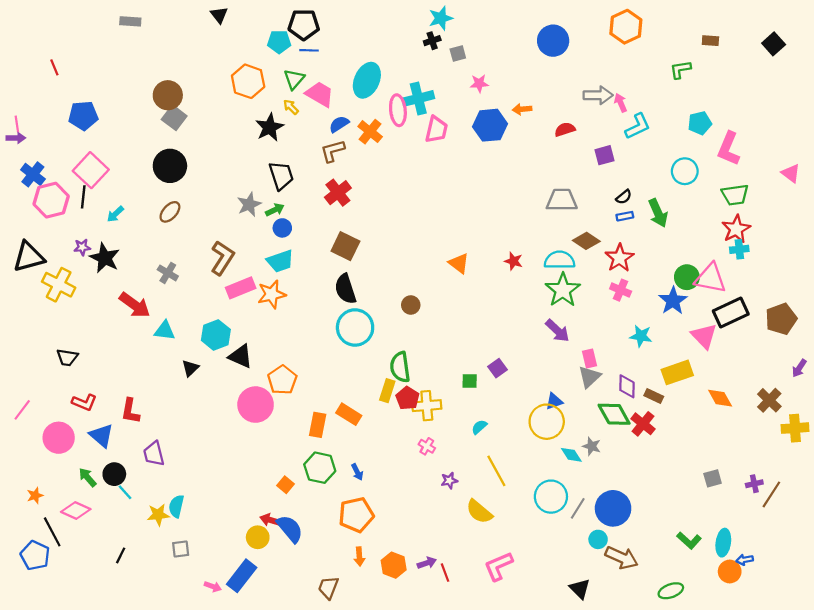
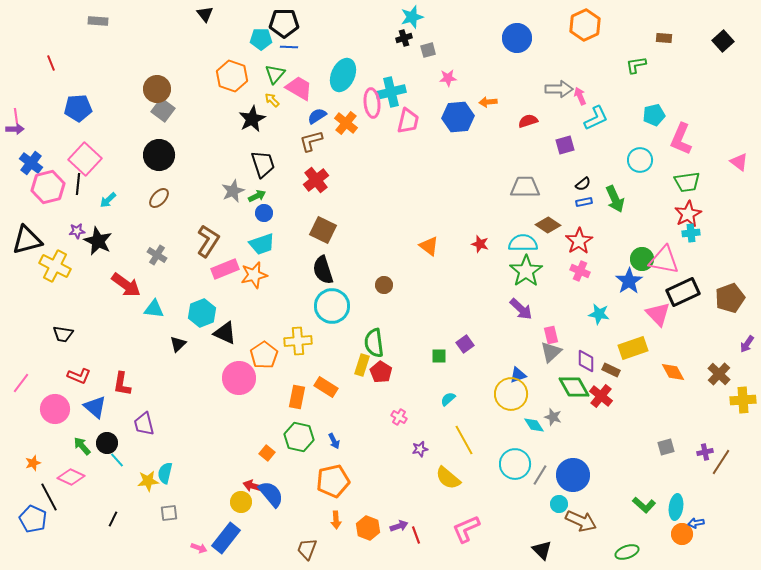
gray rectangle: (130, 21) -> (98, 21), moved
yellow cross: (427, 406) -> (298, 341), moved

